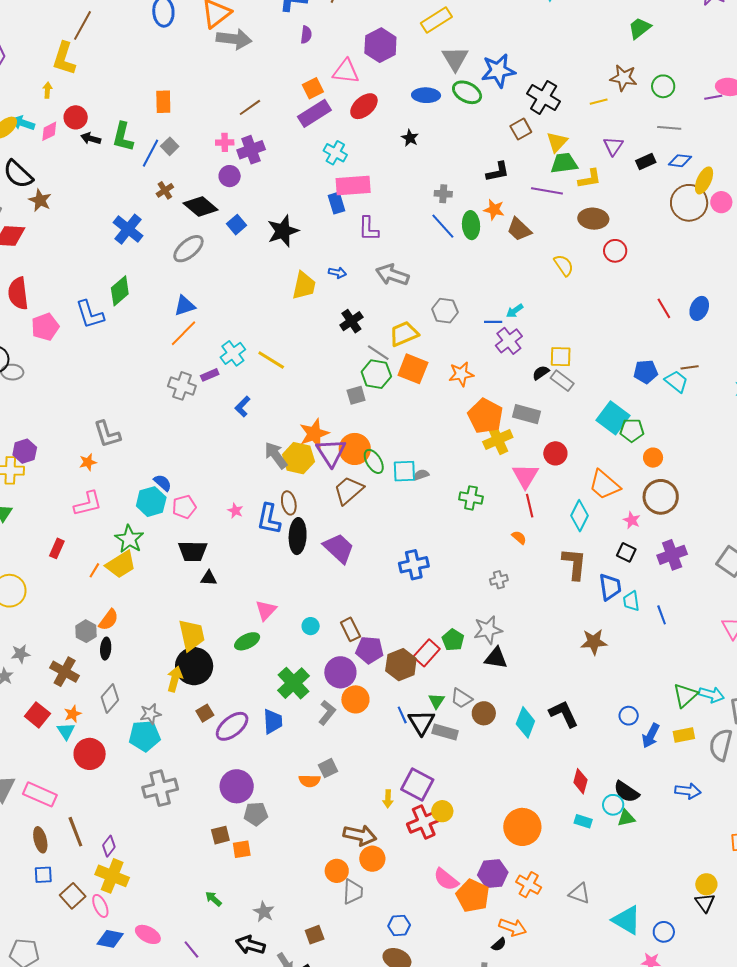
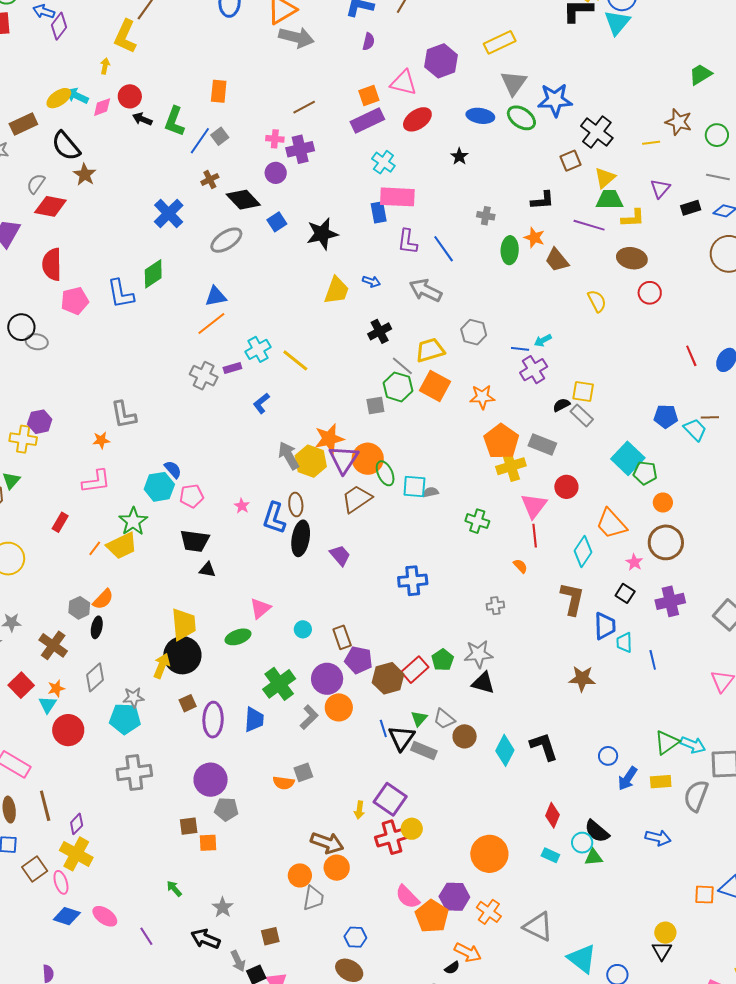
blue line: (443, 226) -> (444, 249), moved
purple trapezoid: (339, 548) -> (340, 555), size x0.7
purple ellipse: (232, 726) -> (213, 720), turned -56
gray triangle: (579, 893) -> (538, 927), size x1.4

